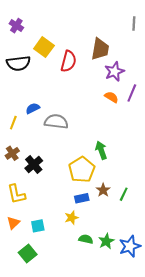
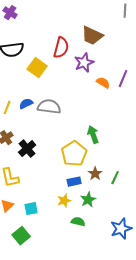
yellow square: (44, 47) -> (37, 68), moved
brown trapezoid: (100, 49) -> (92, 36), turned 105
purple star: (114, 72) -> (84, 63), moved
blue semicircle: (33, 108) -> (26, 104), moved
green star: (106, 241) -> (88, 200), moved

